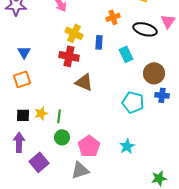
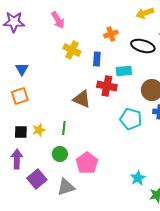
cyan rectangle: (126, 54) -> (124, 71), turned -70
red cross: (69, 56) -> (107, 86), moved
green line: (59, 116) -> (64, 128), moved
cyan star: (127, 146) -> (138, 178), moved
gray triangle: (80, 170) -> (66, 187), moved

